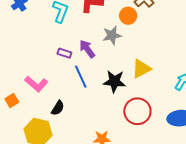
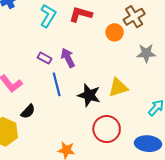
gray star: (112, 35) -> (146, 53), moved

